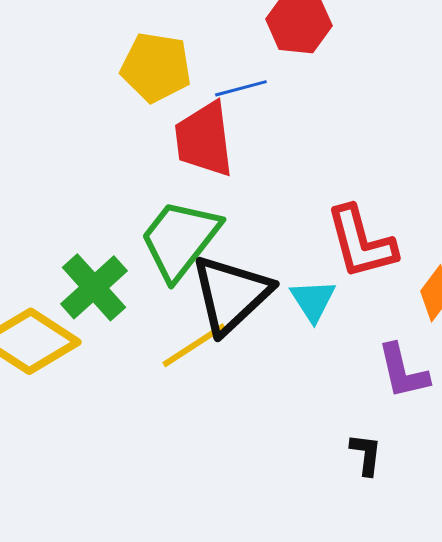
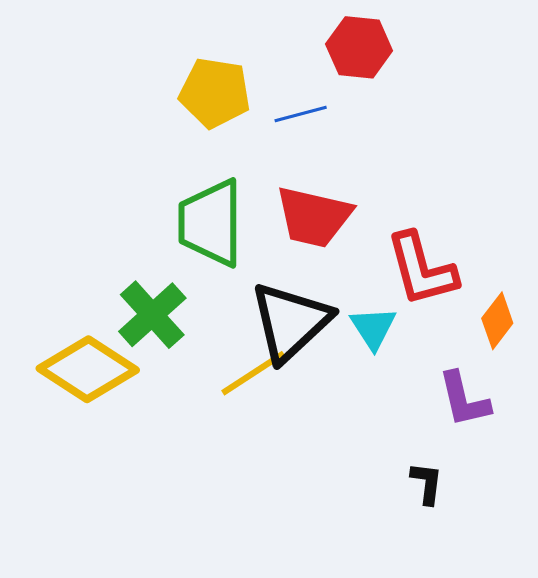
red trapezoid: (204, 139) -> (314, 217), moved, turned -70
green trapezoid: (180, 239) -> (211, 223), moved, turned -38

